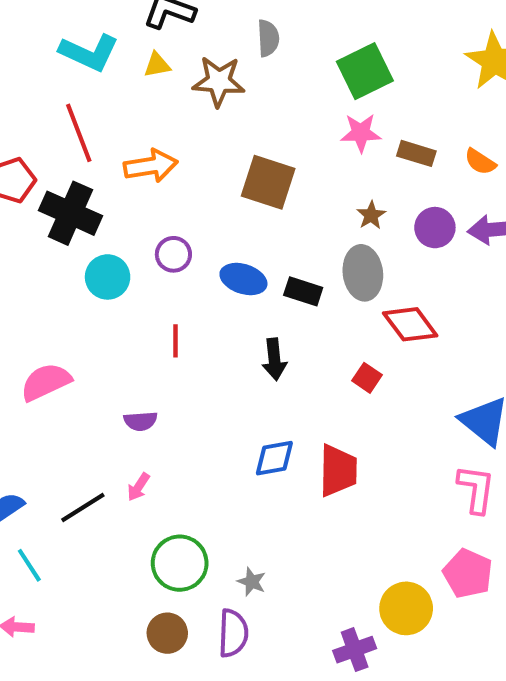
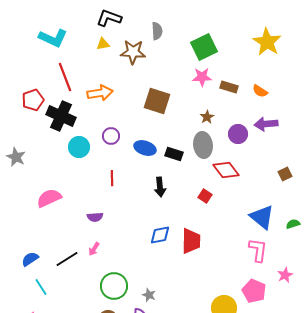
cyan L-shape: (89, 53) -> (53, 38), moved
purple circle: (435, 228) -> (238, 134), moved

